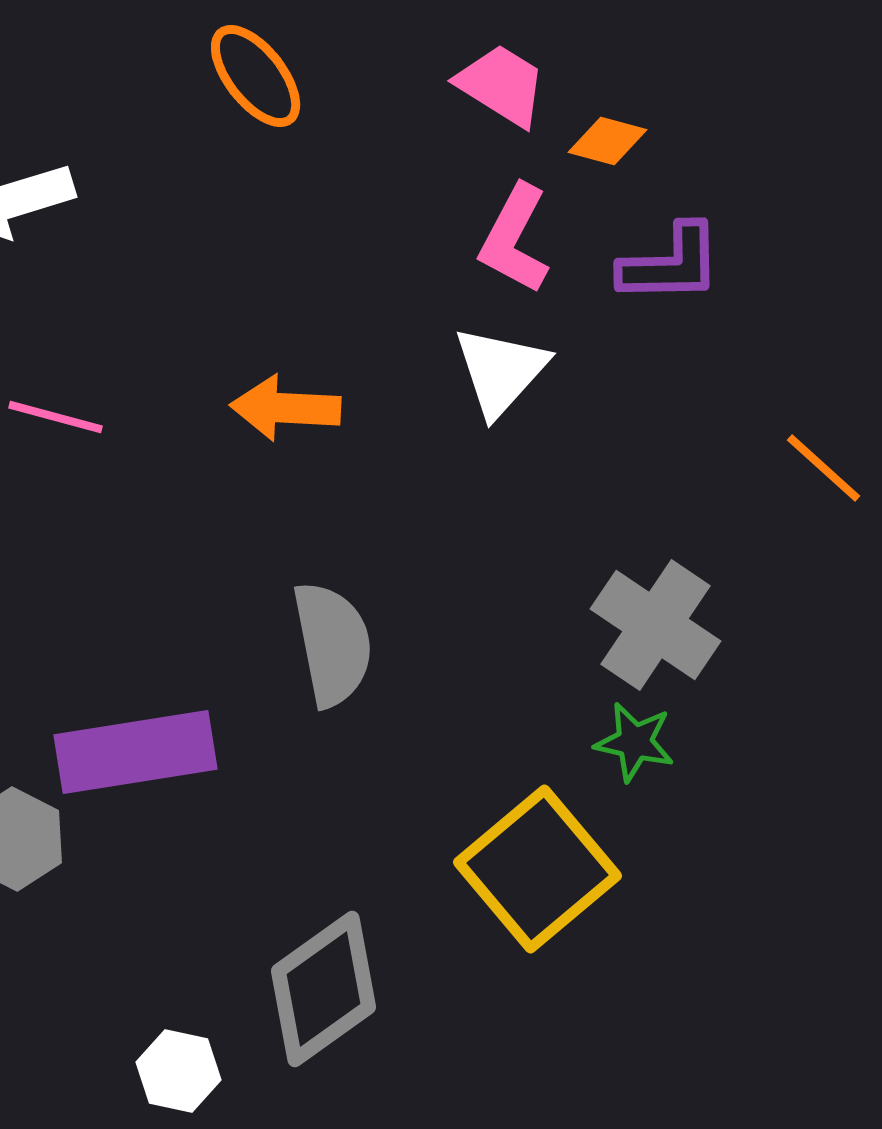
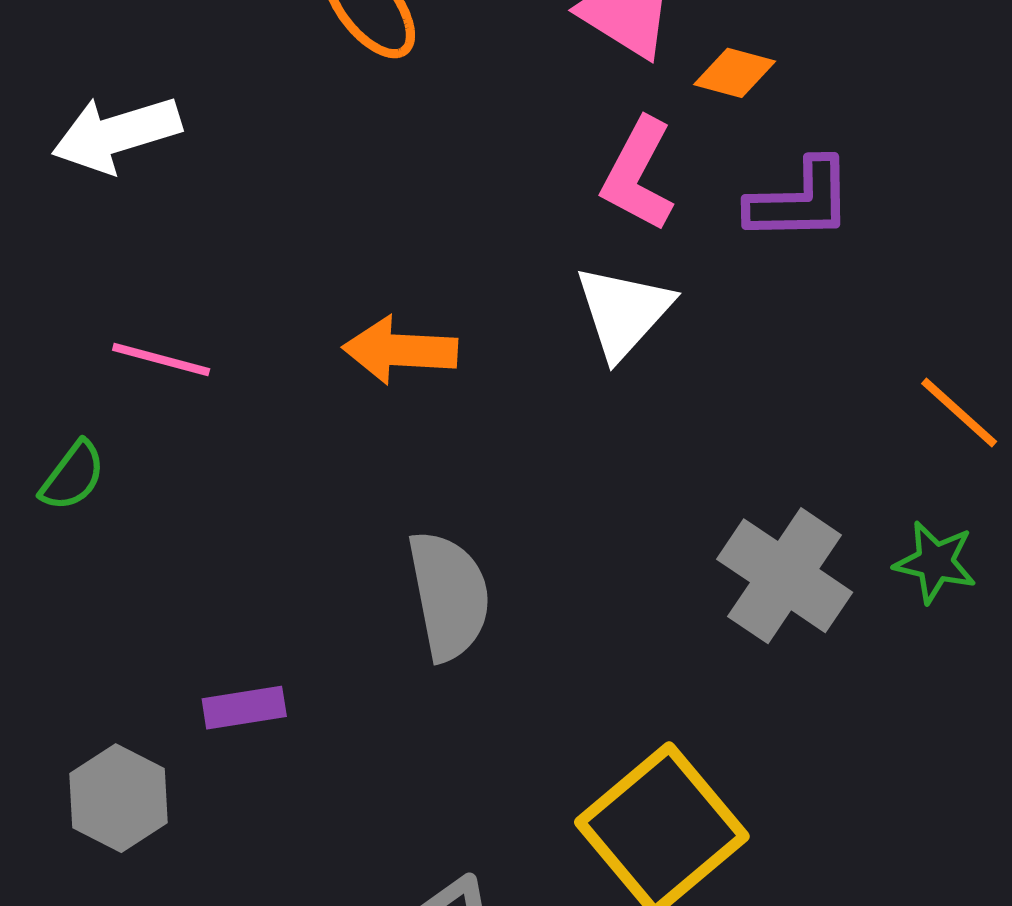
green star: (635, 742) -> (935, 562), moved
purple rectangle: (136, 752) -> (244, 708), size x0.5

